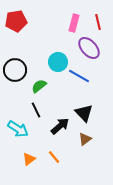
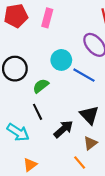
pink rectangle: (74, 23) -> (47, 18), moved
orange line: (54, 157) -> (80, 162), moved

